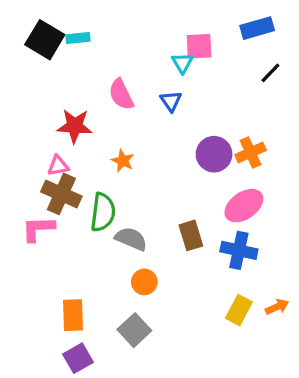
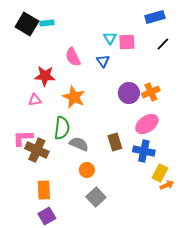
pink square: (199, 46) -> (127, 42), moved
orange star: (123, 161) -> (74, 97), size x1.6
brown cross: (61, 194) -> (37, 150), moved
yellow rectangle: (239, 310) -> (160, 173), moved
gray square: (134, 330) -> (96, 197), moved

